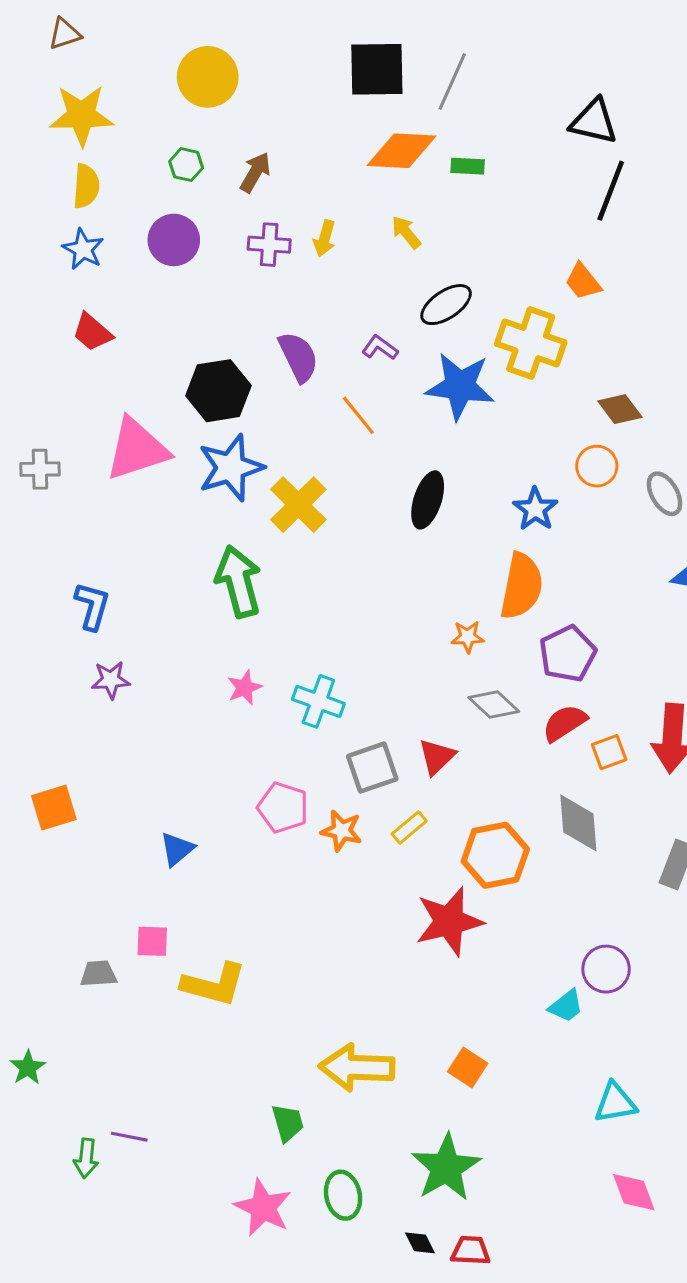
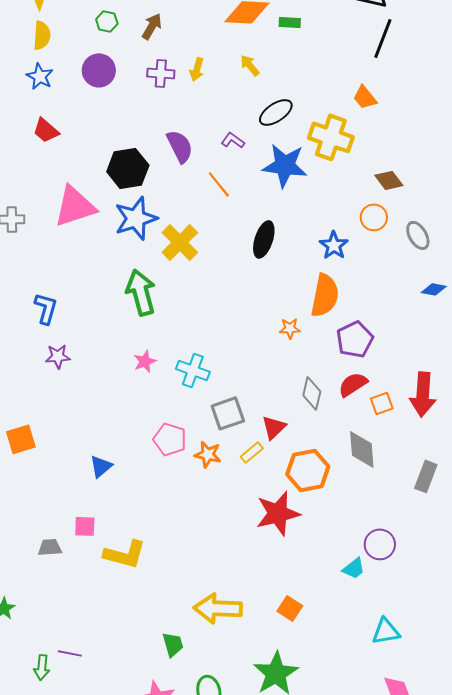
gray diamond: (494, 704) -> (312, 393), moved, turned 60
red triangle: (437, 757) -> (274, 427), moved

